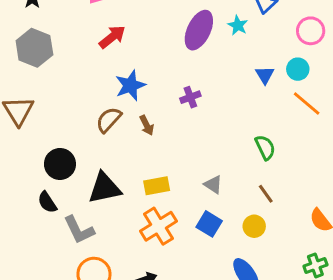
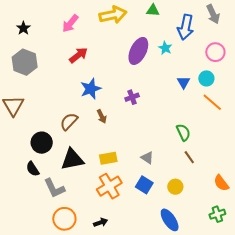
brown semicircle: (109, 120) -> (69, 122), moved
brown line: (266, 194) -> (189, 157), moved

